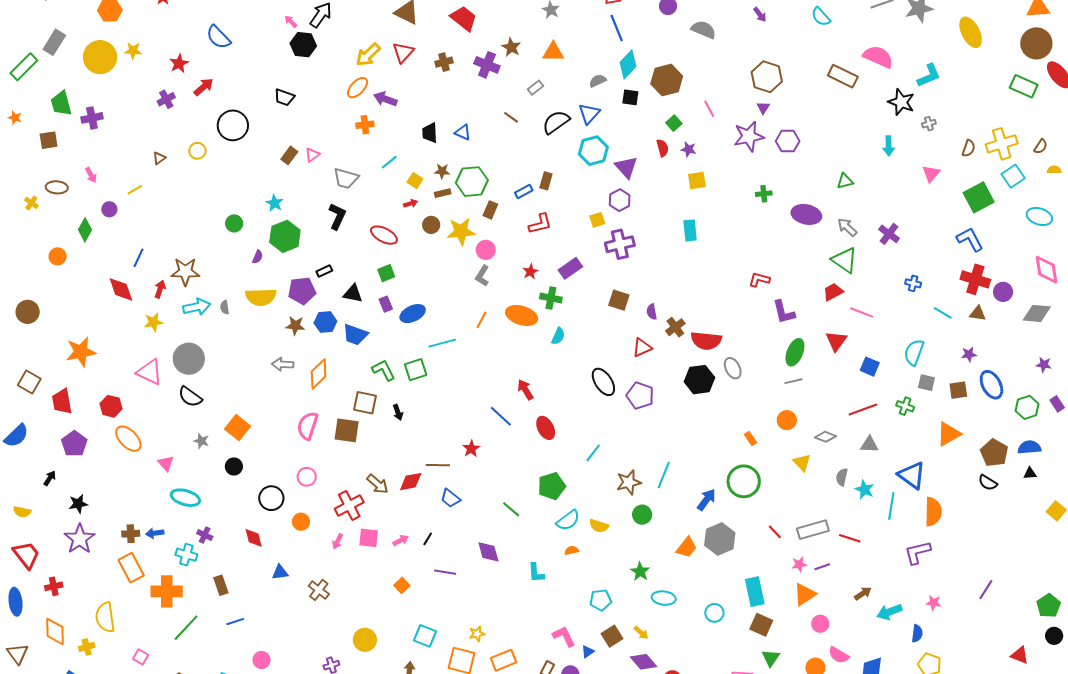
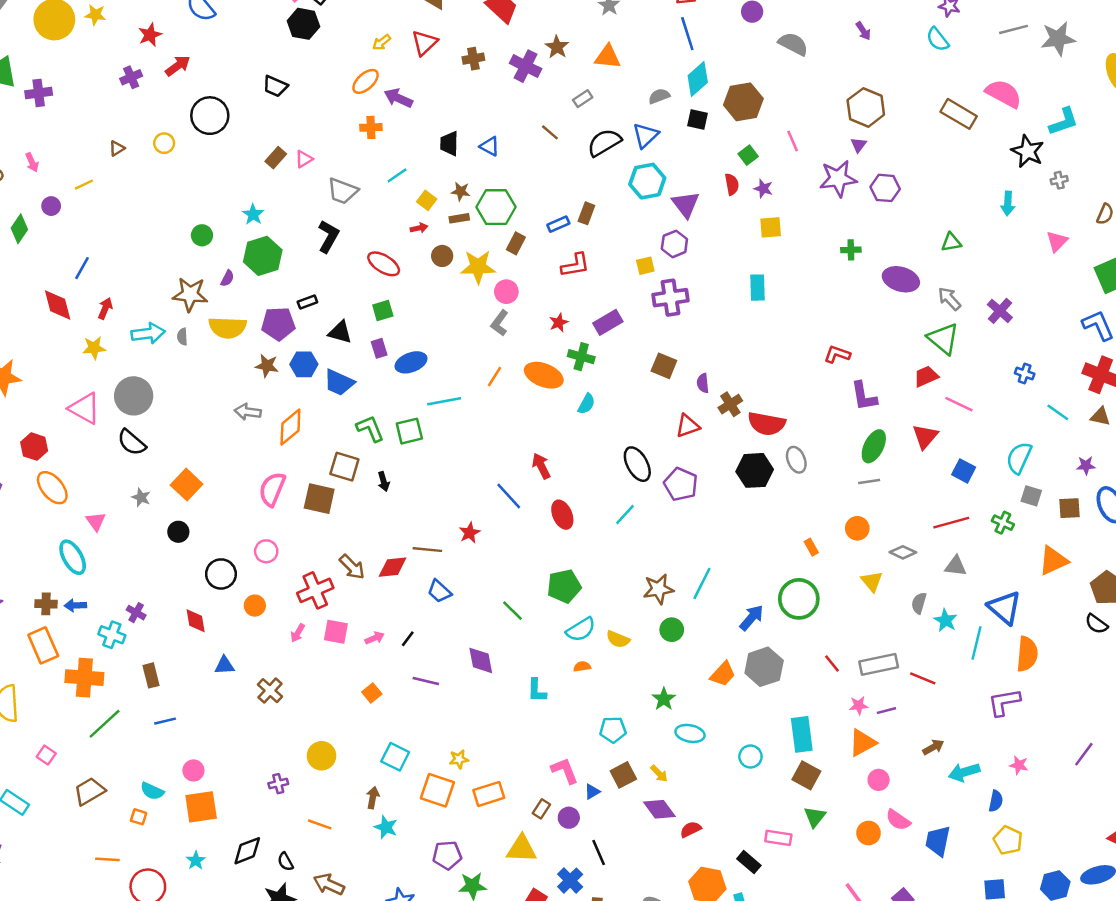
yellow arrow: (368, 55) -> (382, 42), size x0.6
brown star: (185, 272) -> (190, 294), moved
cyan line: (593, 453) -> (625, 515), moved
cyan ellipse: (185, 498) -> (73, 557), moved, turned 40

